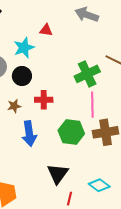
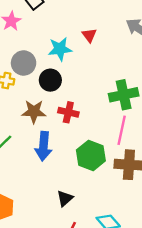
red triangle: (46, 30) -> (89, 35), turned 32
brown star: (14, 106) -> (34, 112), size x1.5
black triangle: (58, 174) -> (65, 198), size x0.7

